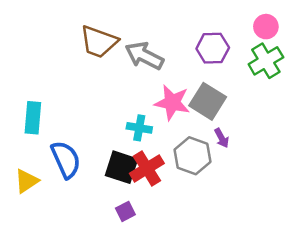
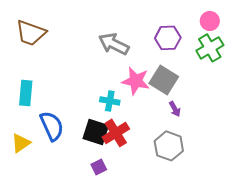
brown trapezoid: (99, 42) -> (31, 33), moved
gray hexagon: (192, 156) -> (169, 146), moved

